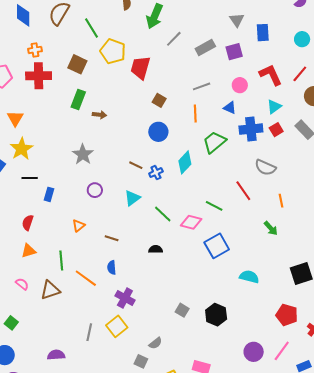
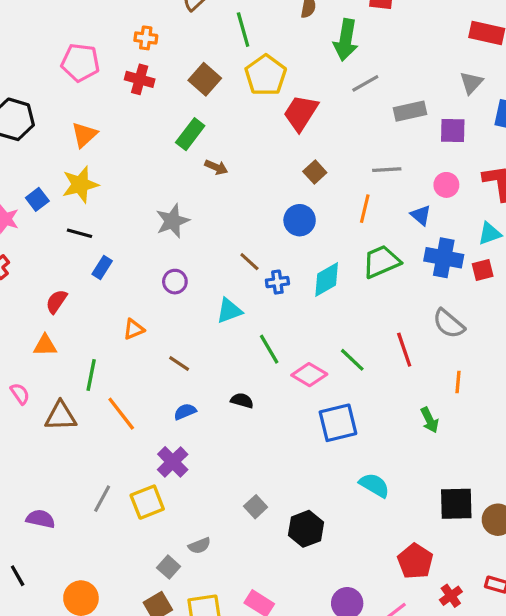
green arrow: (154, 16) -> (346, 40), turned -30
red cross: (39, 76) -> (140, 79), size x0.7
blue semicircle: (112, 268) -> (185, 412), moved, turned 56

